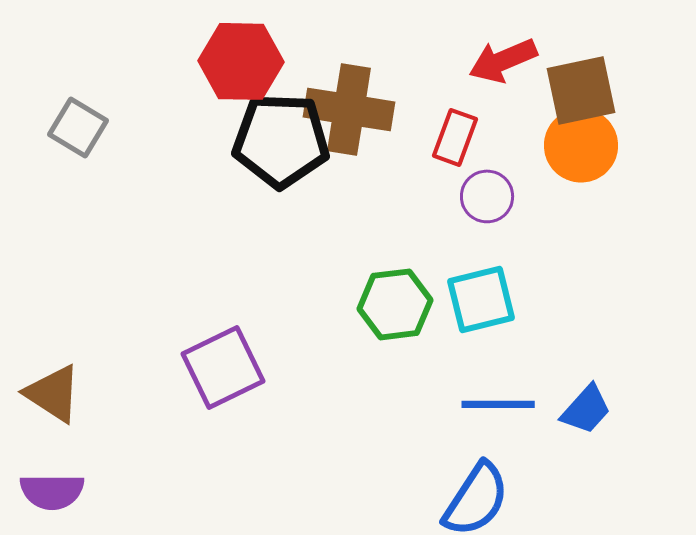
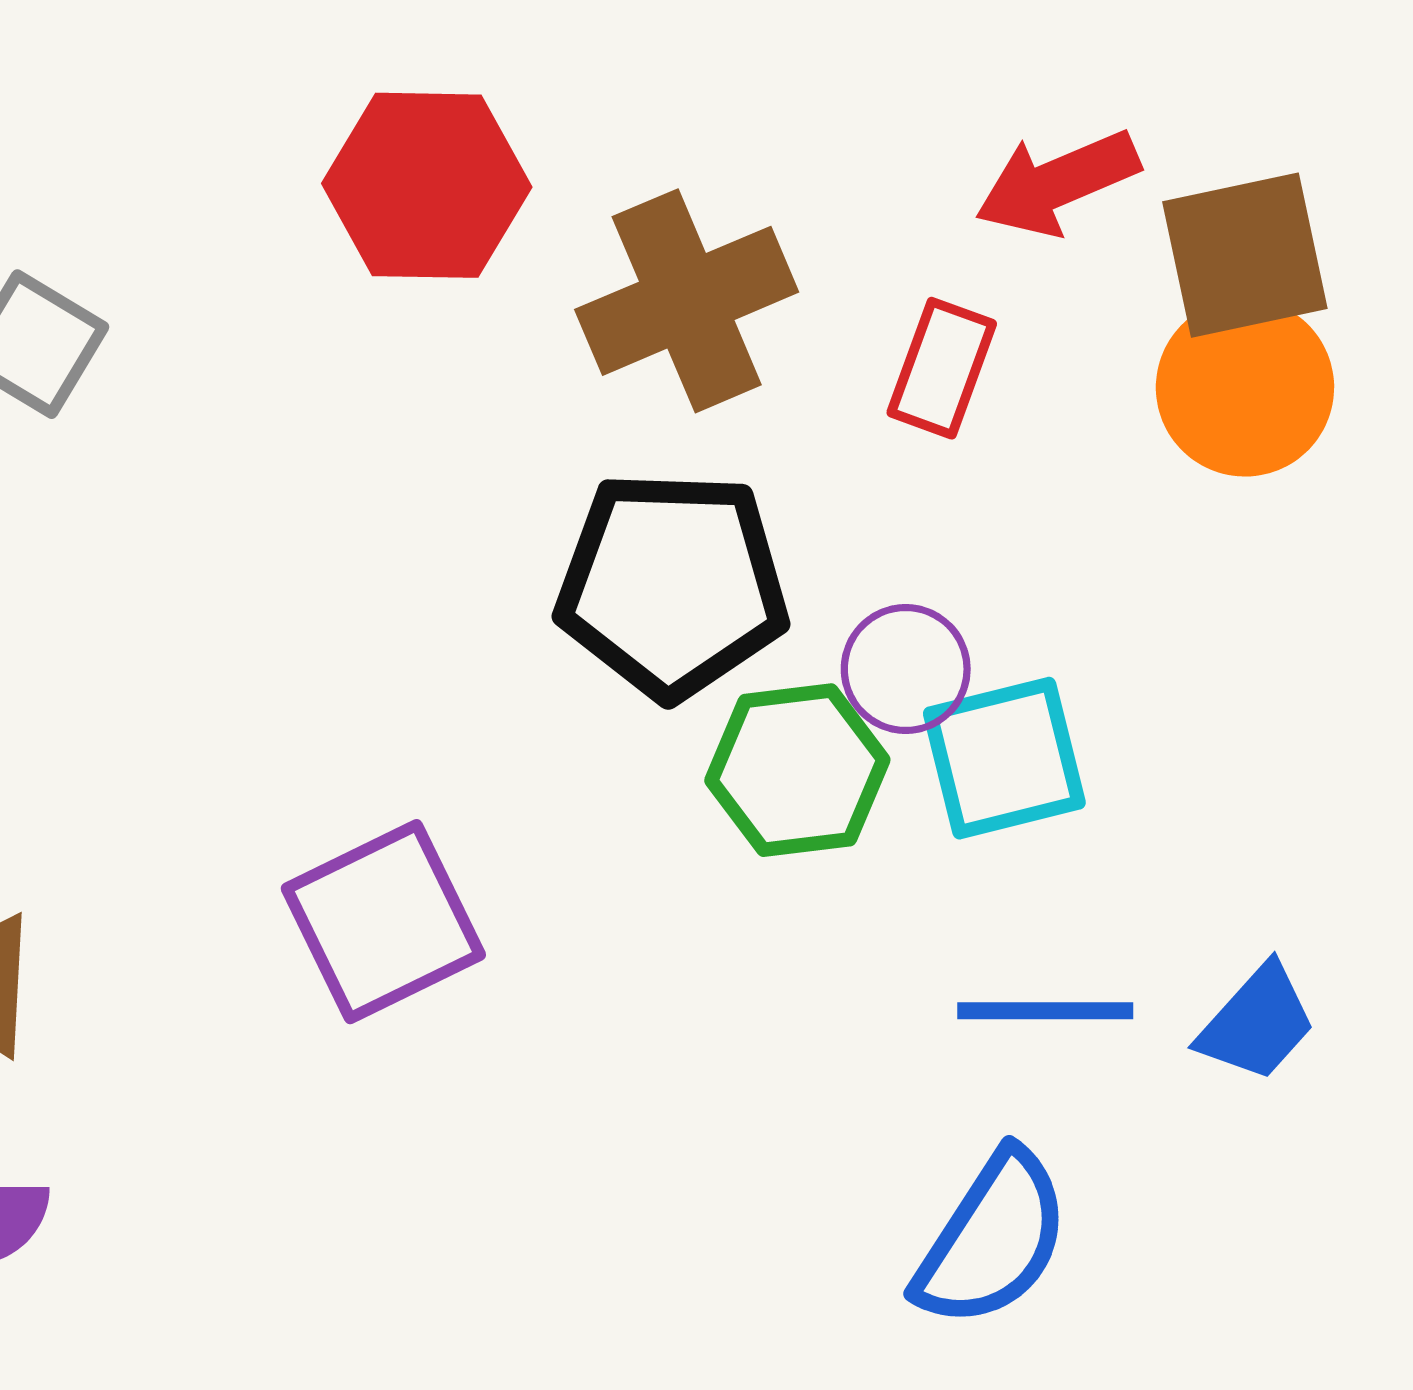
brown cross: (349, 109) -> (687, 301), turned -32
black pentagon: (281, 140) -> (672, 585), moved
purple circle: (487, 196) -> (906, 669), moved

